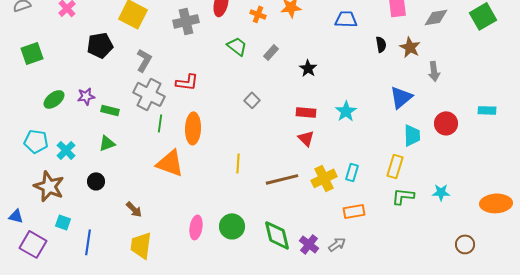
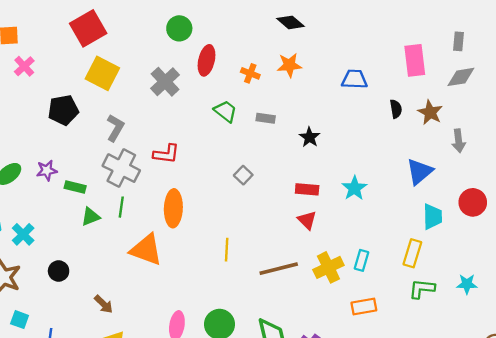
gray cross: (186, 21) -> (165, 82), turned -30
gray rectangle: (271, 52) -> (266, 118), turned 56
green line: (160, 123) -> (121, 207), moved
green triangle: (107, 143) -> (91, 217), moved

